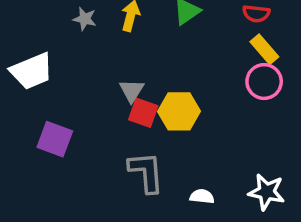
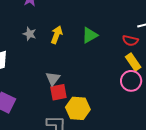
yellow hexagon: (179, 111) -> (78, 108), moved
red square: (143, 113) -> (58, 92), turned -36

